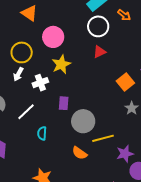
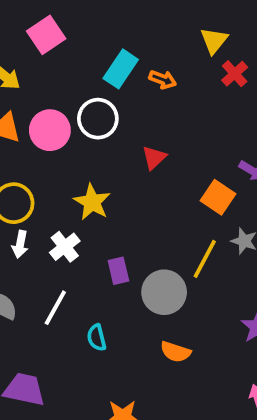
orange arrow: (124, 15) -> (163, 79), moved
white circle: (98, 26) -> (98, 119), moved
pink circle: (53, 37) -> (50, 130), moved
yellow line: (103, 138) -> (205, 259), moved, turned -30

